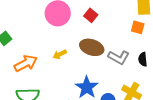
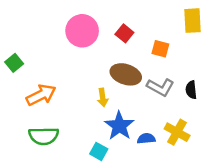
orange square: (138, 27) -> (160, 49), moved
yellow arrow: (60, 54) -> (103, 98), moved, turned -72

